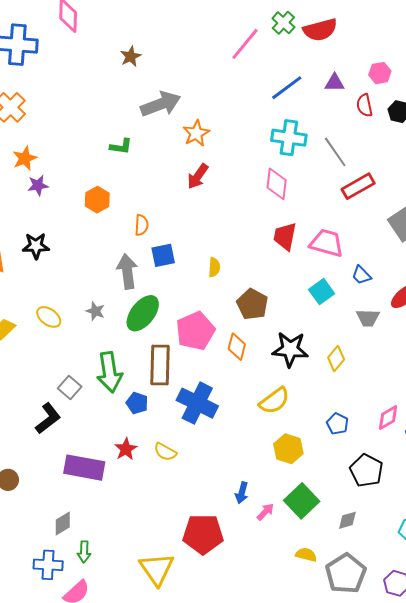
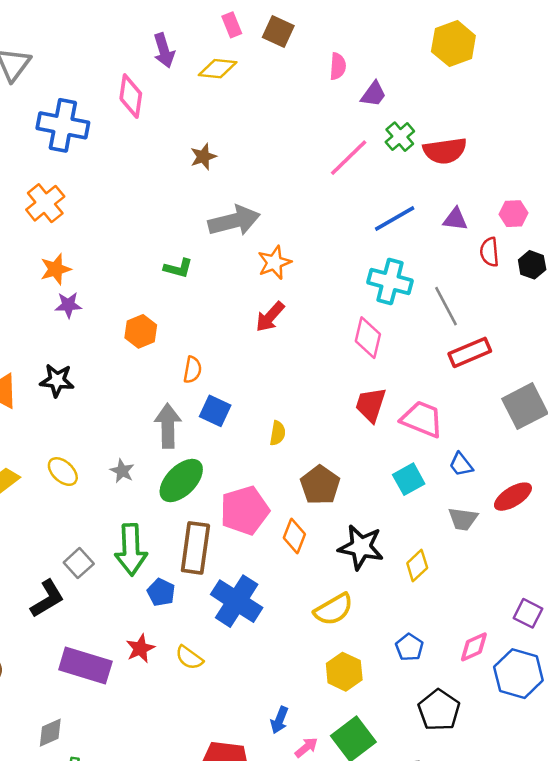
blue square: (163, 255) -> (215, 411), turned 30

